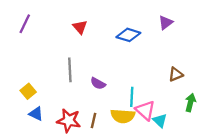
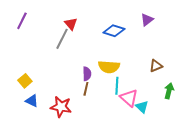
gray line: (70, 70) -> (62, 39), moved, turned 30
purple semicircle: (98, 83) -> (87, 74), turned -120
yellow semicircle: (123, 116) -> (109, 67), moved
brown line: (93, 121) -> (86, 89), moved

